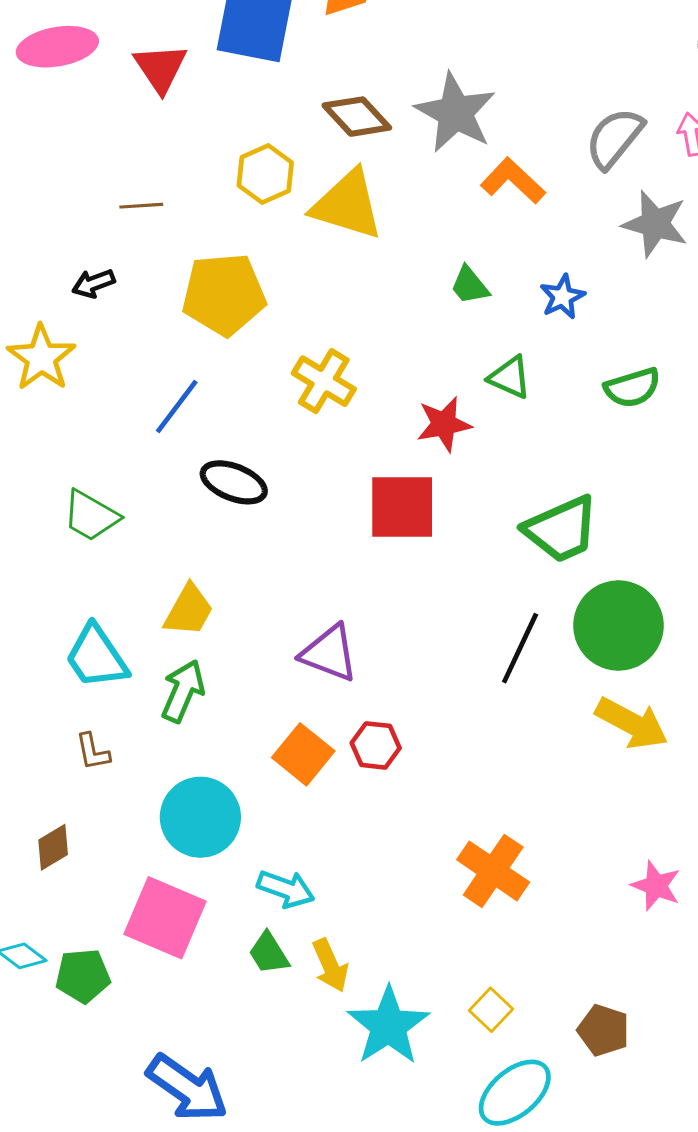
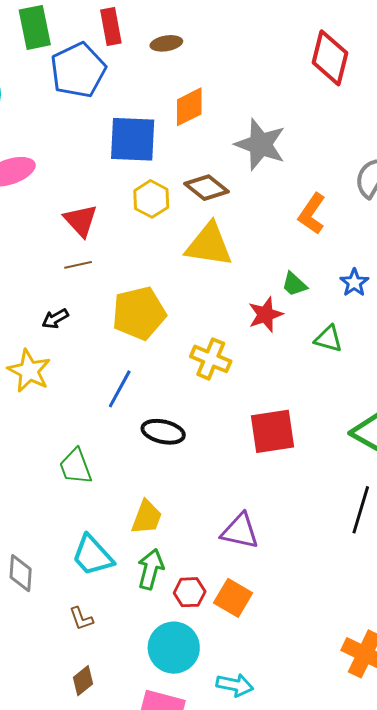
red triangle: (160, 68) -> (81, 220), moved
gray star: (455, 113) -> (260, 144), moved
yellow hexagon: (265, 174) -> (151, 199), moved
orange L-shape: (513, 181) -> (312, 214), turned -90
red star: (444, 424) -> (265, 315), moved
green trapezoid: (91, 516) -> (76, 467), turned 48
red hexagon: (376, 745) -> (190, 592), moved
brown L-shape: (93, 752) -> (81, 619), moved

